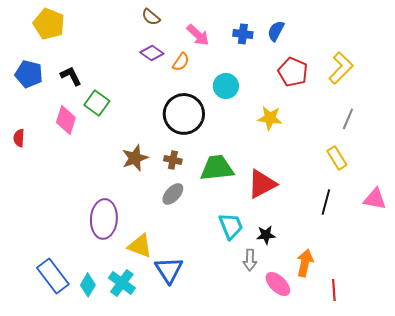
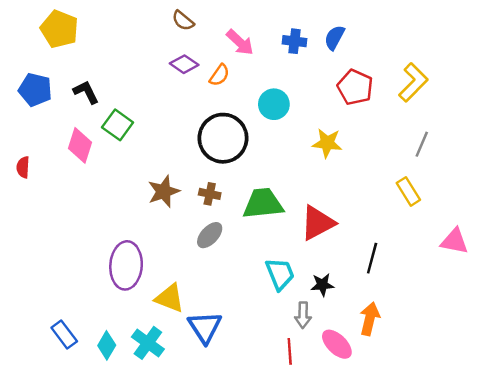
black line: (326, 202) -> (372, 258), moved
blue rectangle: (53, 276) -> (64, 334), size x0.7
red line: (334, 290) -> (290, 351), moved

